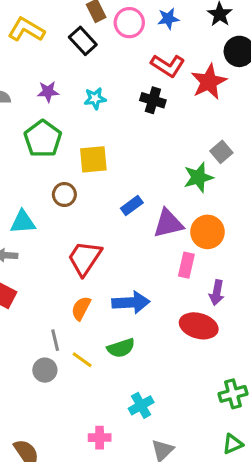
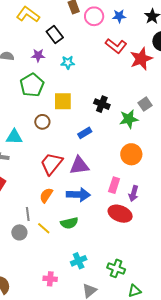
black rectangle: (83, 41) -> (55, 34), moved
black cross: (153, 100) -> (102, 104), moved
purple triangle: (168, 223) -> (79, 166), moved
pink rectangle: (186, 265) -> (114, 185), moved
green cross: (233, 394) -> (116, 268), moved, turned 30

